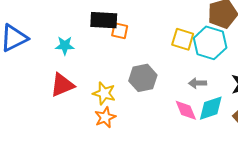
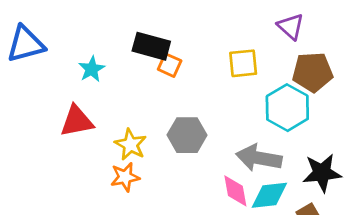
yellow square: (183, 39) -> (243, 63), moved, turned -35
cyan star: (65, 46) -> (92, 69), turned 30
gray arrow: (198, 83) -> (259, 158), size x1.8

